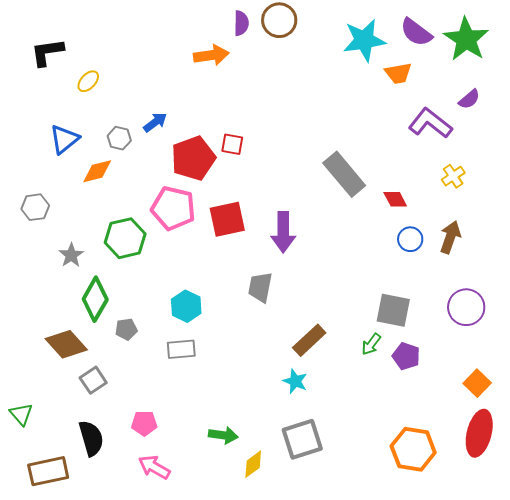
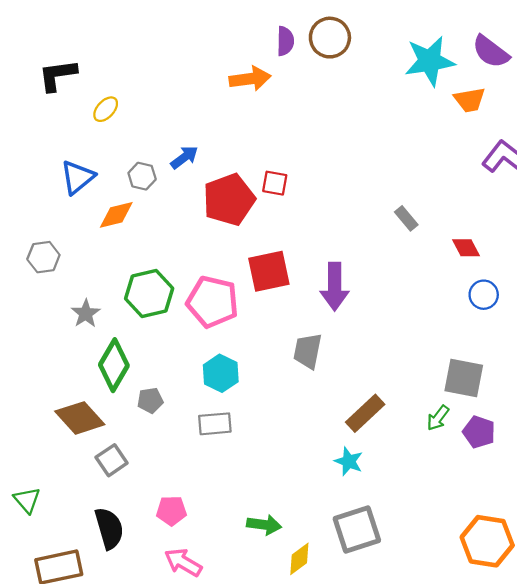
gray rectangle: (344, 174) -> (406, 218), size x0.5
pink pentagon: (173, 208) -> (212, 302), moved

